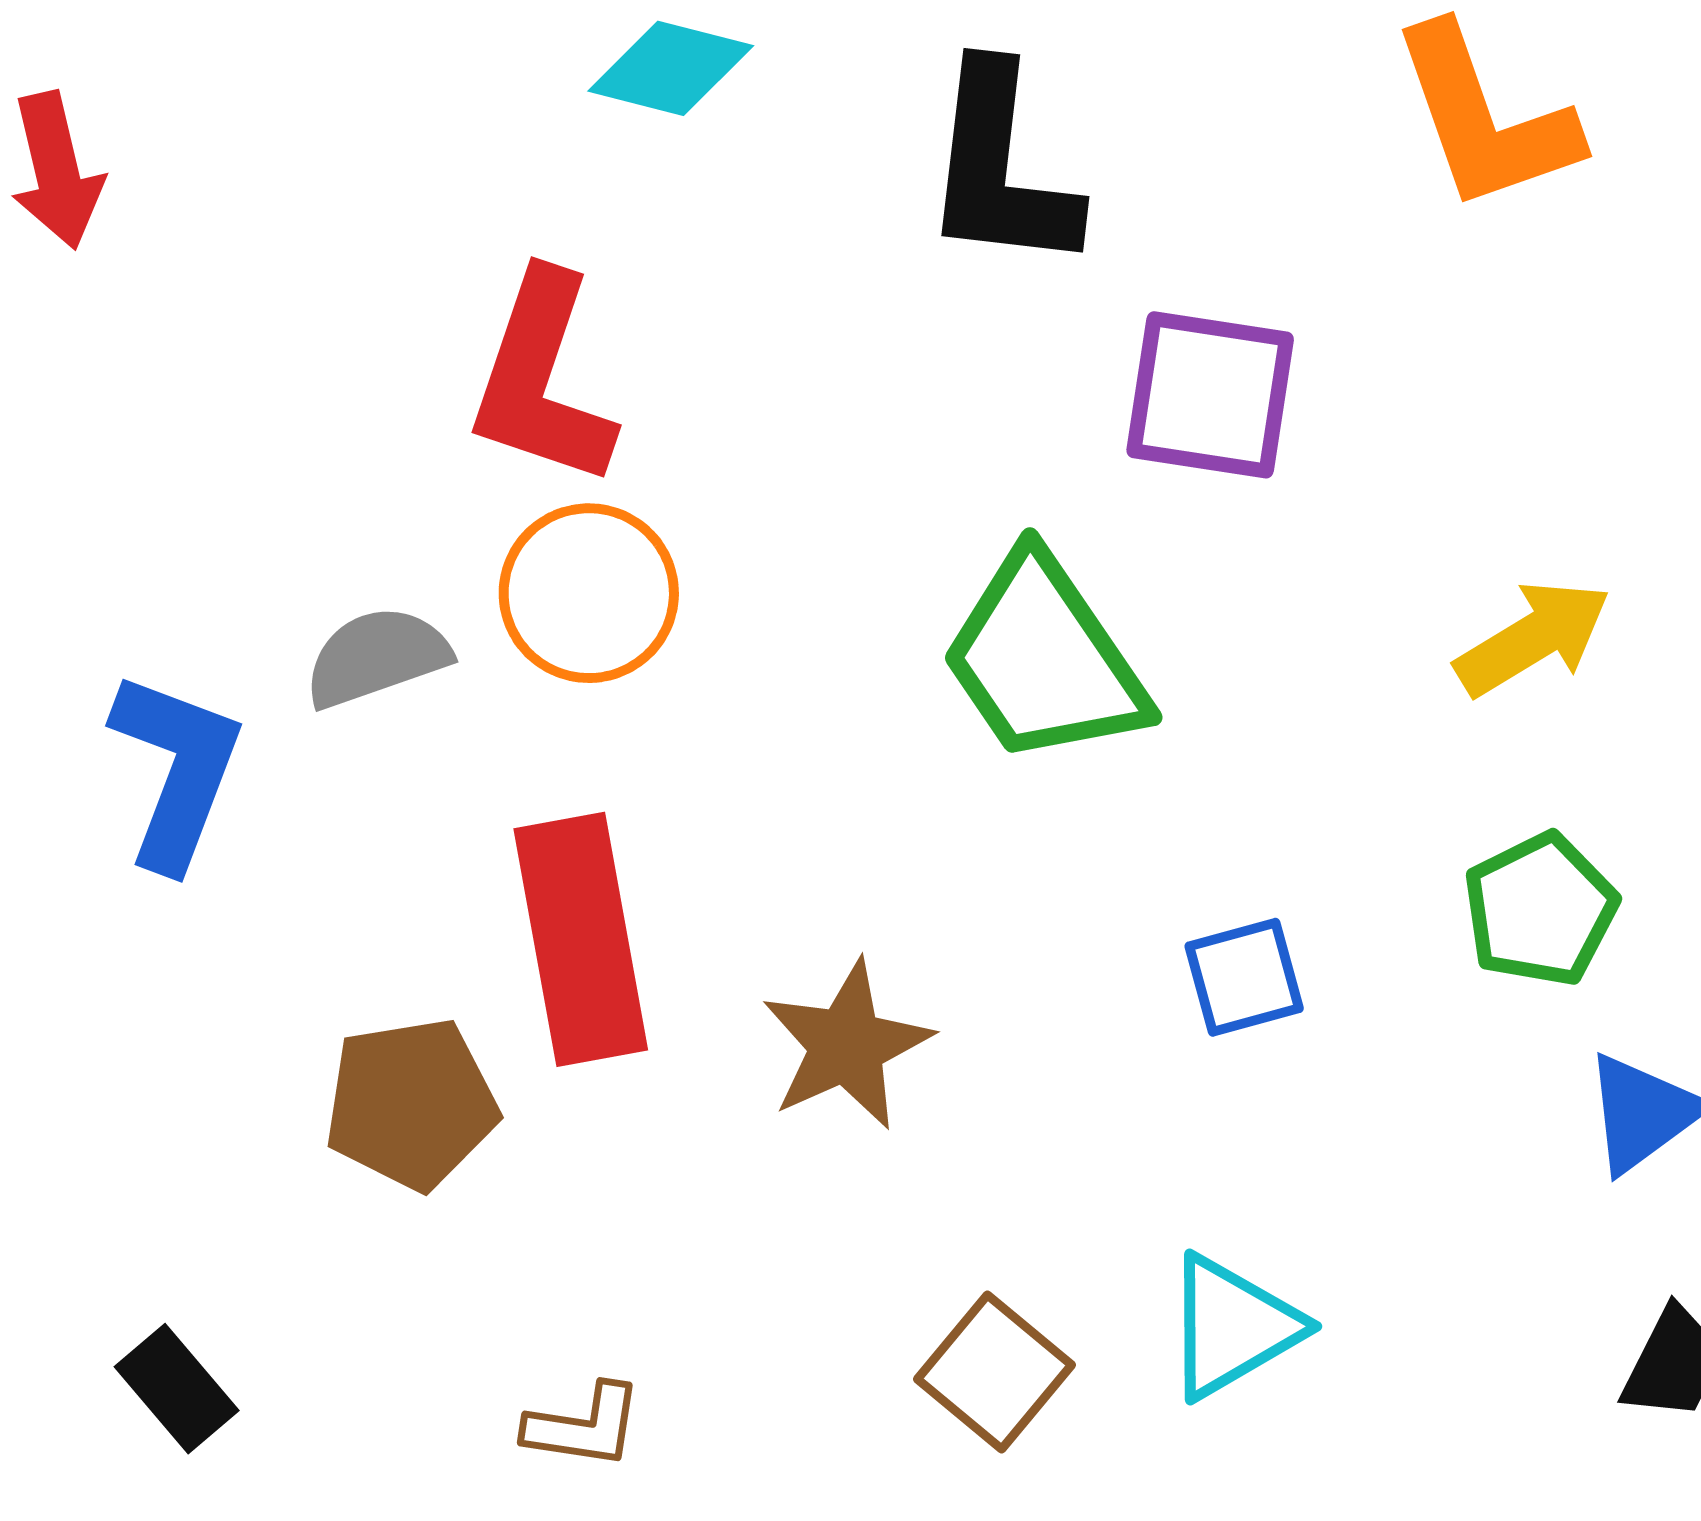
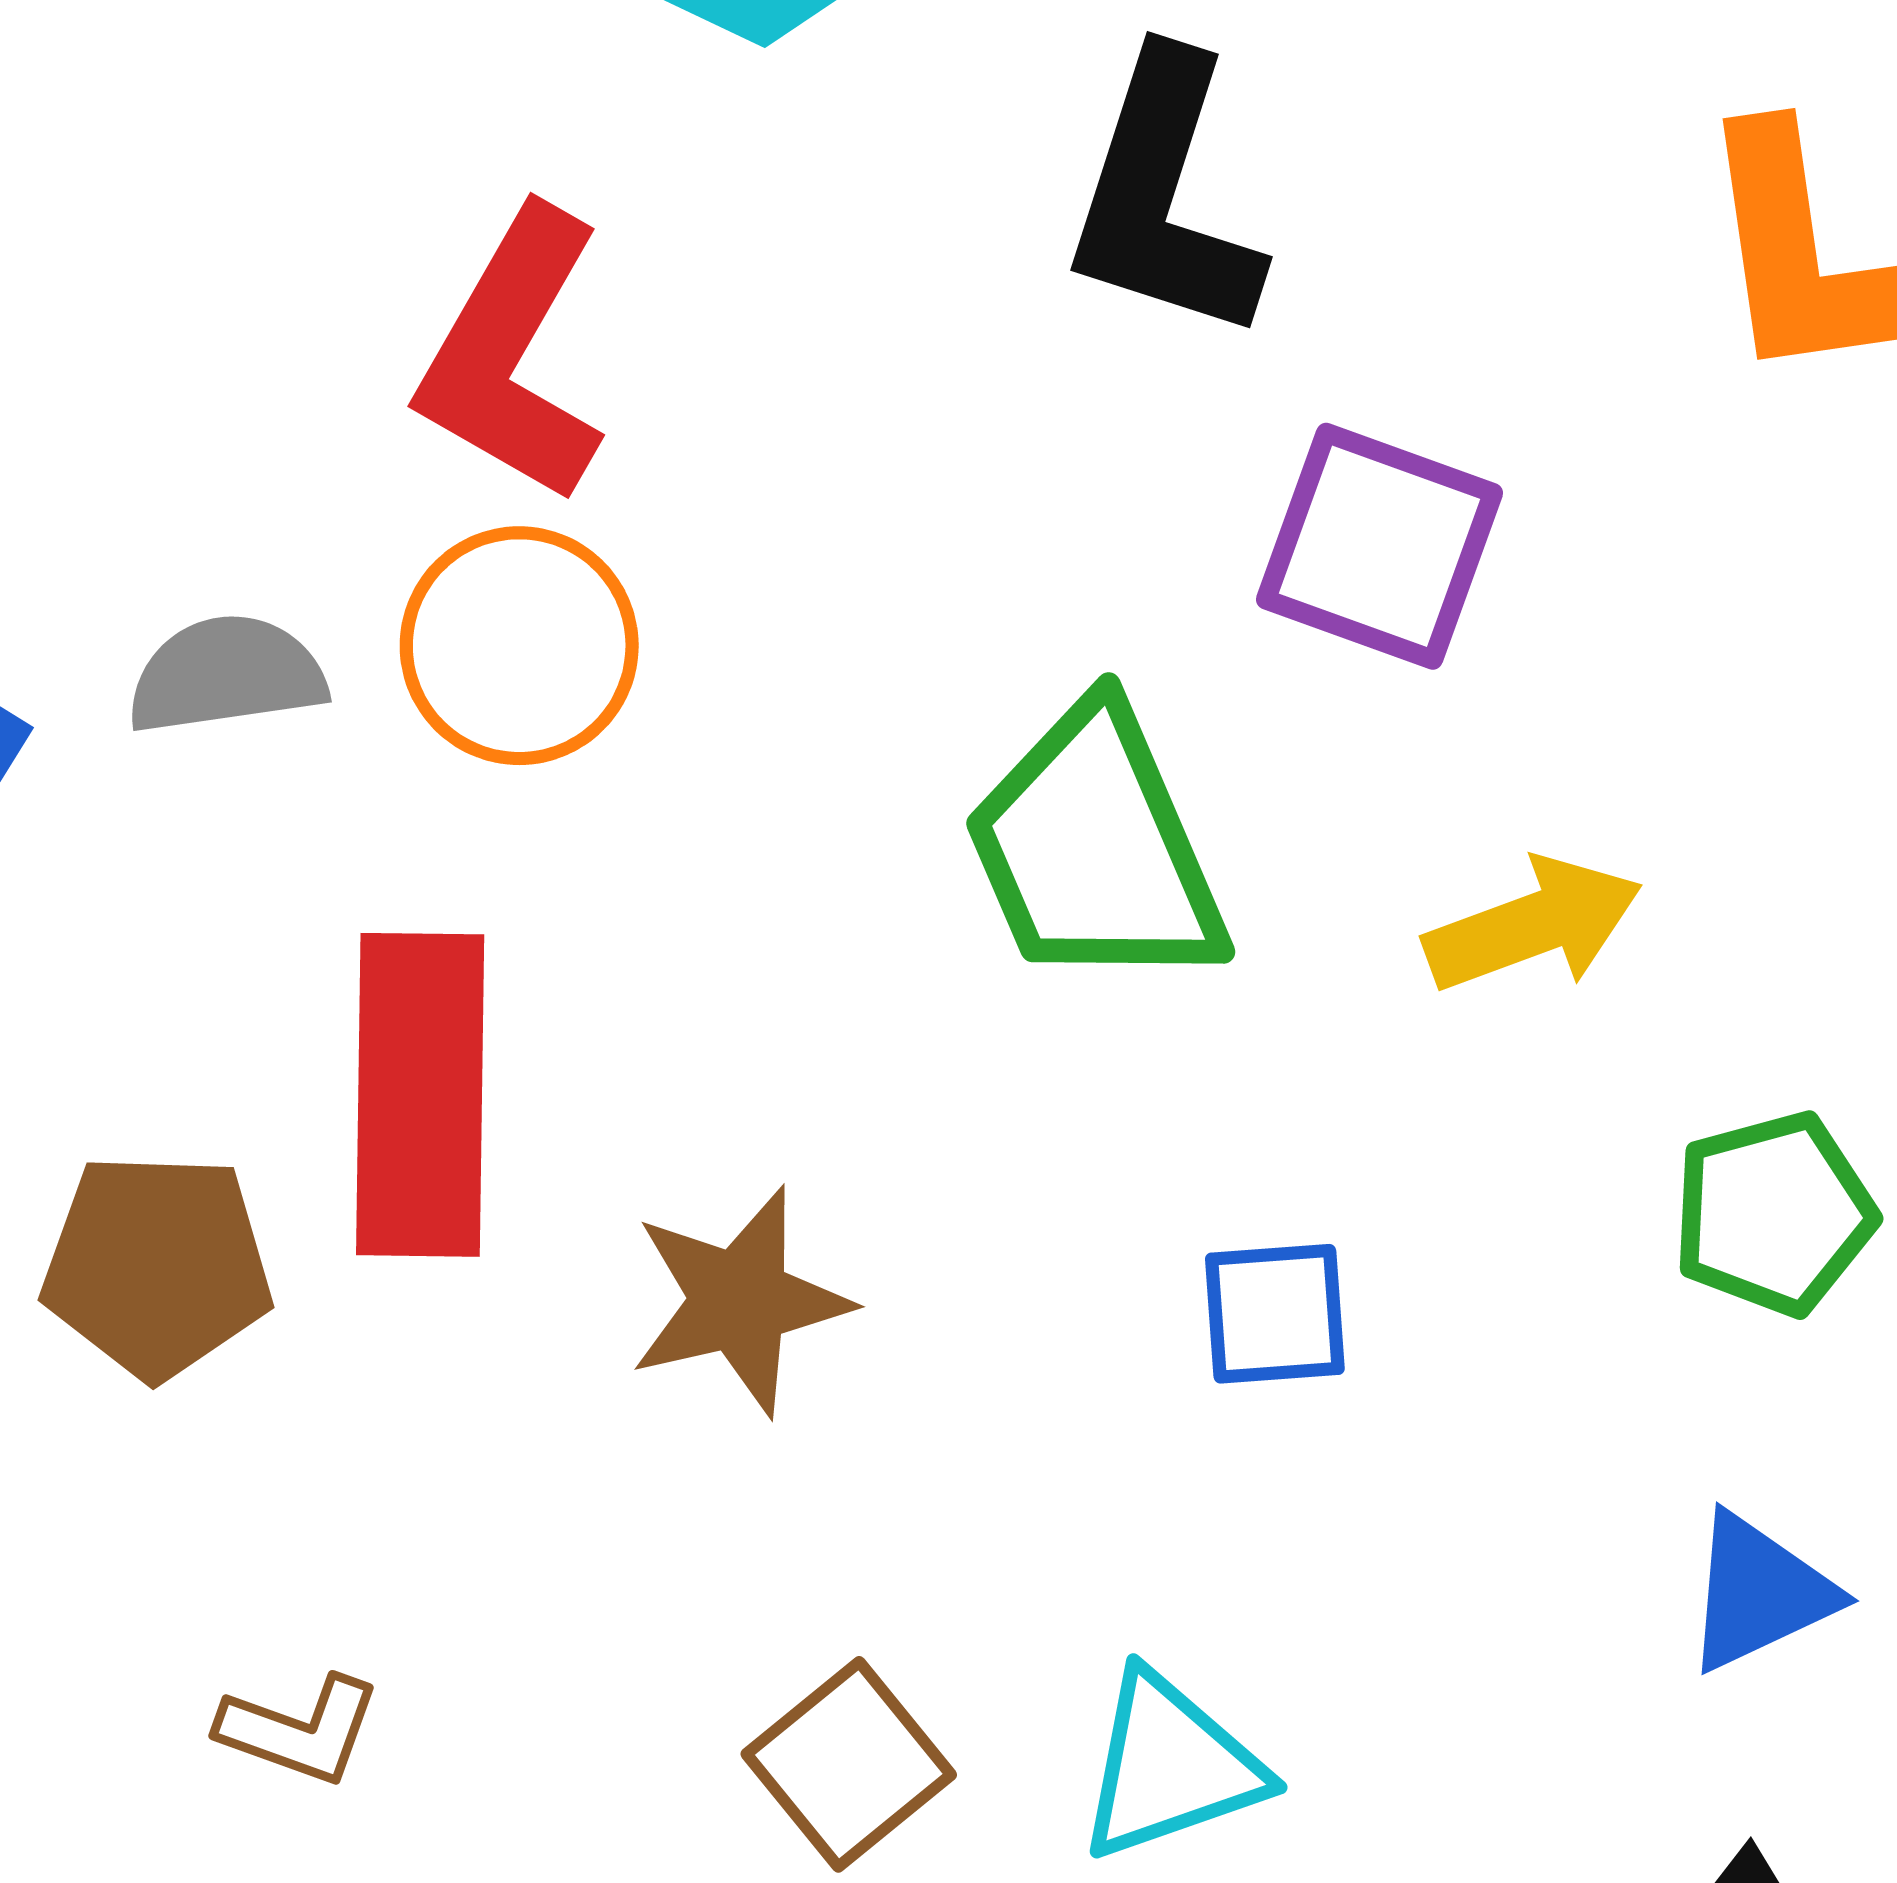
yellow arrow: (1533, 638) -> (1533, 925), moved
green pentagon: (1540, 910) -> (1774, 1214), moved

